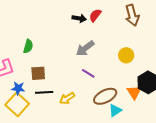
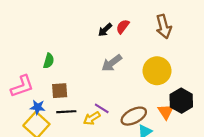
black arrow: (79, 18) -> (105, 30), turned 128
yellow circle: (126, 55) -> (157, 71), size x1.6
purple line: (88, 73) -> (102, 108), moved

